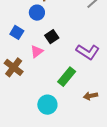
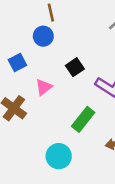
blue square: (17, 32) -> (17, 63), turned 32
black square: (52, 37) -> (75, 67), moved

